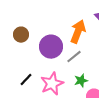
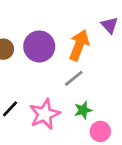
purple circle: (51, 47) -> (39, 46), moved

